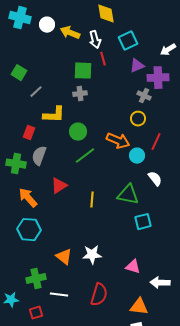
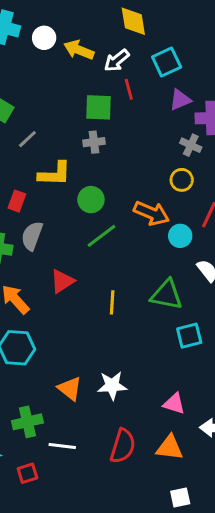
white arrow: (95, 40) -> (117, 60), turned 66
orange triangle: (139, 307) -> (170, 448), moved

